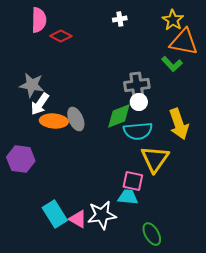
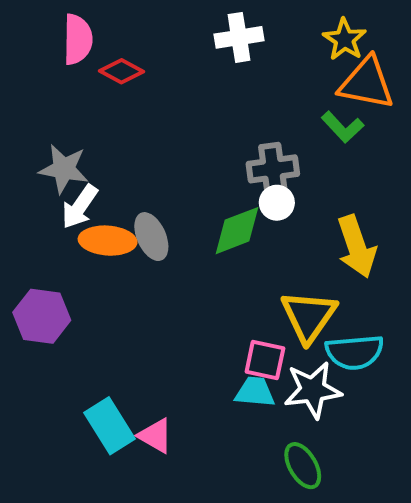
white cross: (120, 19) -> (239, 37), size x1.6
cyan semicircle: (138, 131) -> (355, 352), moved
white star: (102, 215) -> (313, 390), moved

